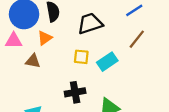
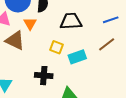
orange triangle: (45, 38) -> (30, 24), turned -40
brown triangle: (33, 61) -> (15, 40), size x1.5

